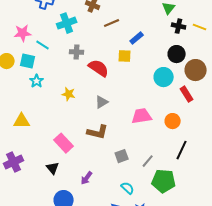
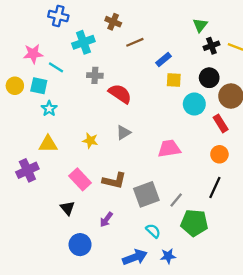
black cross: (179, 26) -> (211, 46), turned -32
yellow square: (125, 56) -> (174, 80), moved
yellow star: (69, 94) -> (90, 141), moved
yellow triangle: (22, 121) -> (48, 144), moved
orange circle: (173, 121) -> (219, 154), moved
brown L-shape: (98, 132) -> (114, 181), moved
gray square: (122, 156) -> (146, 194), size x1.6
purple cross: (14, 162) -> (27, 170), moved

